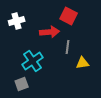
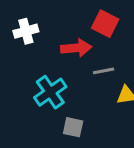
gray line: (68, 47) -> (104, 71), turned 72
gray square: (22, 84) -> (73, 127), moved, turned 32

